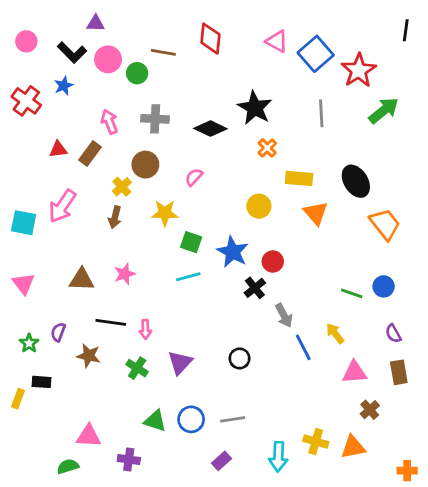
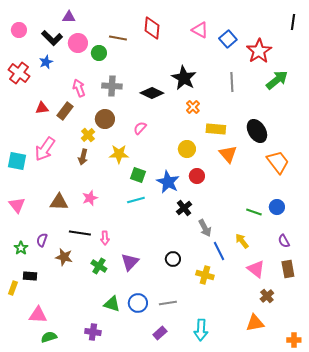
blue square: (316, 54) -> (228, 39), size x0.7
red circle: (273, 262) -> (197, 176), moved
pink triangle: (354, 372) -> (256, 269), turned 42
pink triangle: (89, 436) -> (38, 315), moved
yellow cross: (316, 442) -> (205, 275), moved

